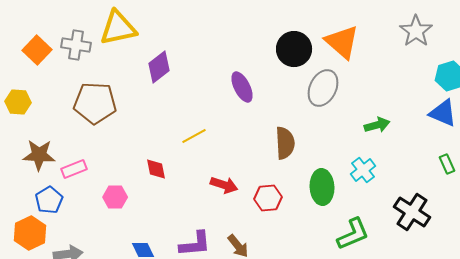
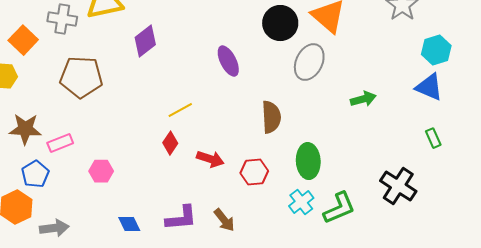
orange square: (37, 50) -> (23, 40), moved
red diamond: (156, 169) -> (170, 143), moved, turned 45
cyan cross: (363, 170) -> (301, 202), moved

